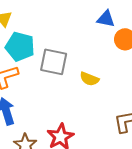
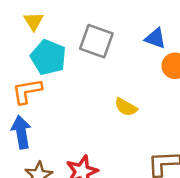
gray square: (54, 62) -> (96, 41), moved

